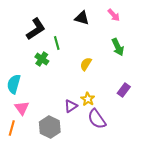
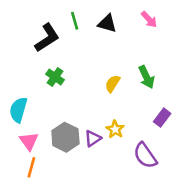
green line: (57, 43) -> (75, 21), moved
green arrow: (118, 47) -> (146, 77), moved
purple semicircle: (97, 119) -> (145, 156), moved
gray hexagon: (50, 127) -> (65, 137), moved
orange line: (12, 128) -> (31, 167), moved

